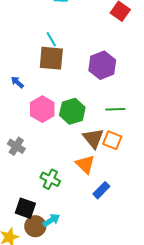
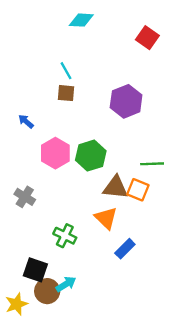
brown square: (51, 58) -> (66, 93), size x0.6
green line: (115, 109) -> (152, 164), moved
brown triangle: (93, 138) -> (115, 187), turned -45

